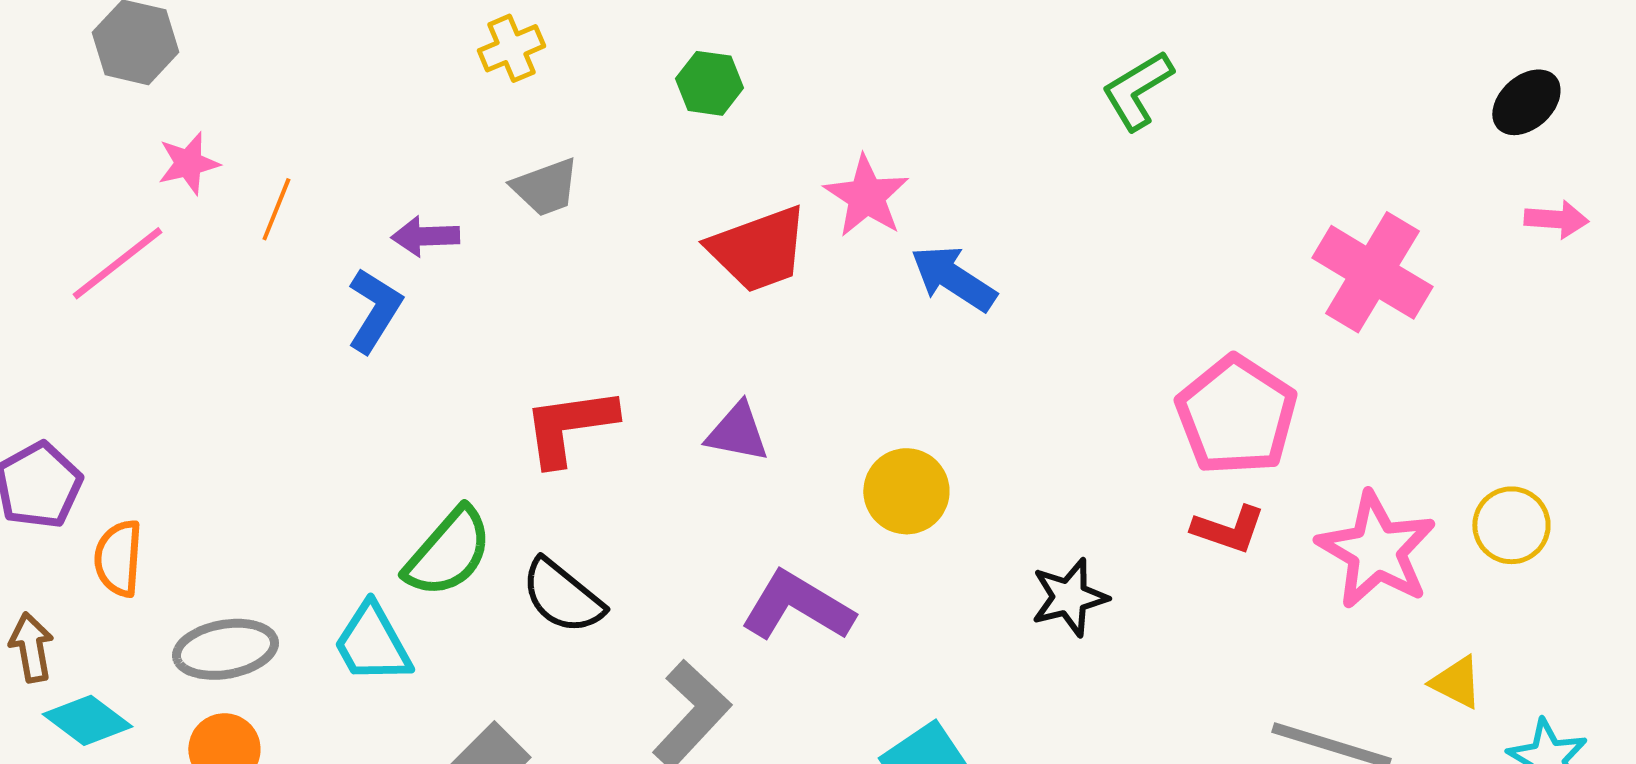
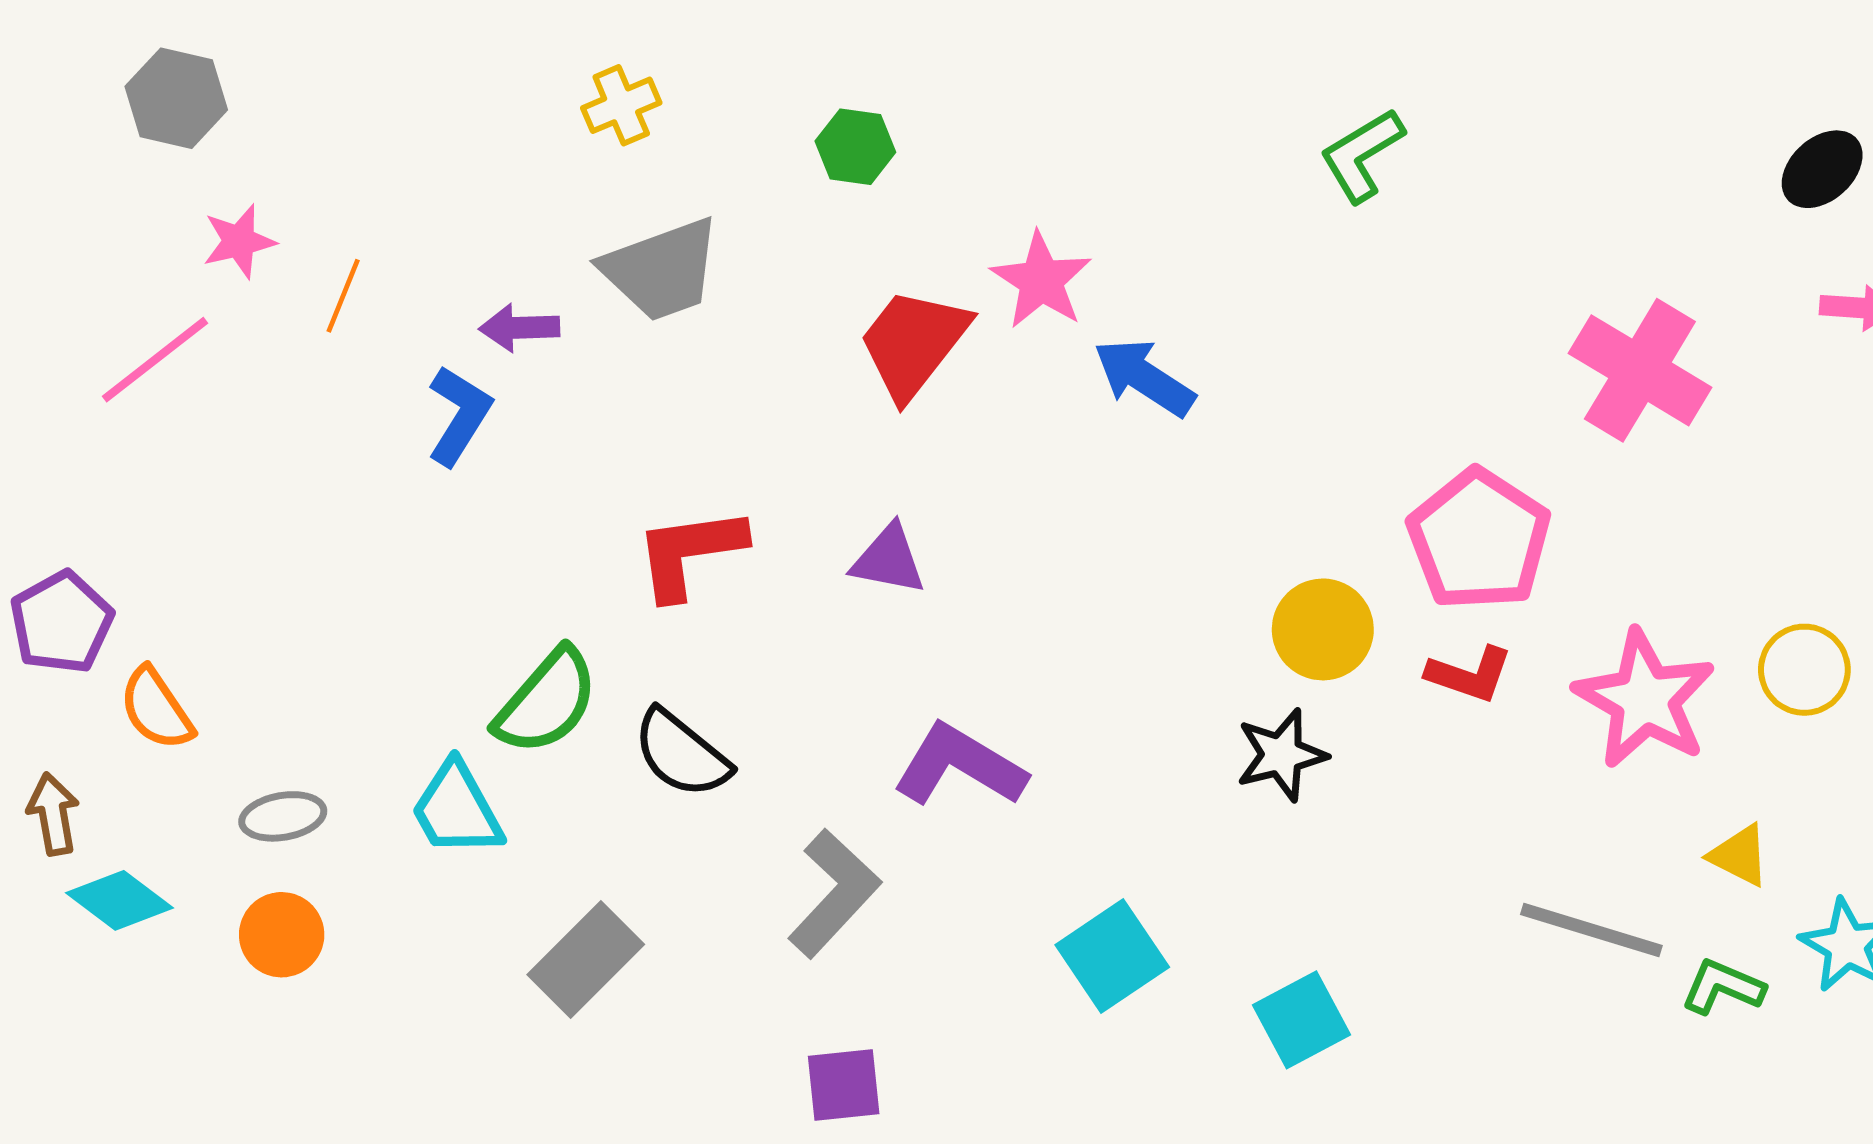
gray trapezoid: (545, 187) -> (661, 270), size x1.5
red trapezoid: (758, 249) -> (913, 343), turned 148
yellow circle: (906, 491) -> (1323, 629), moved
orange semicircle: (118, 558) -> (156, 709), turned -38
gray ellipse: (225, 649) -> (283, 816), size x0.7

